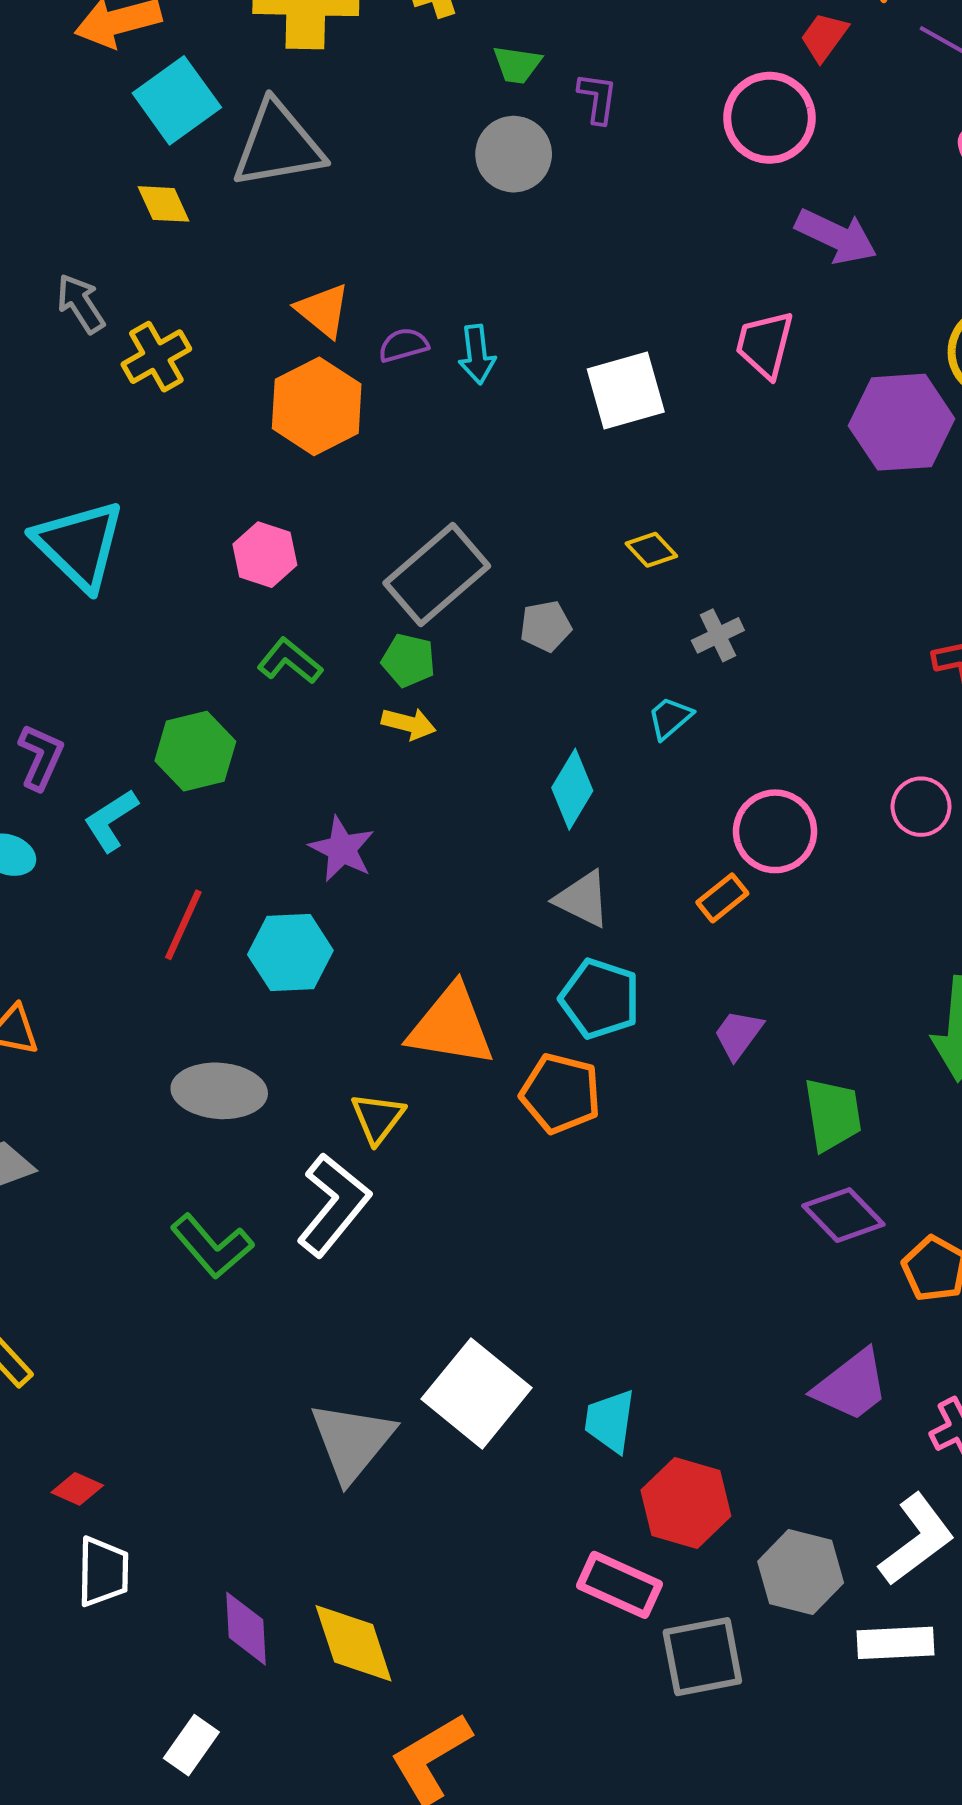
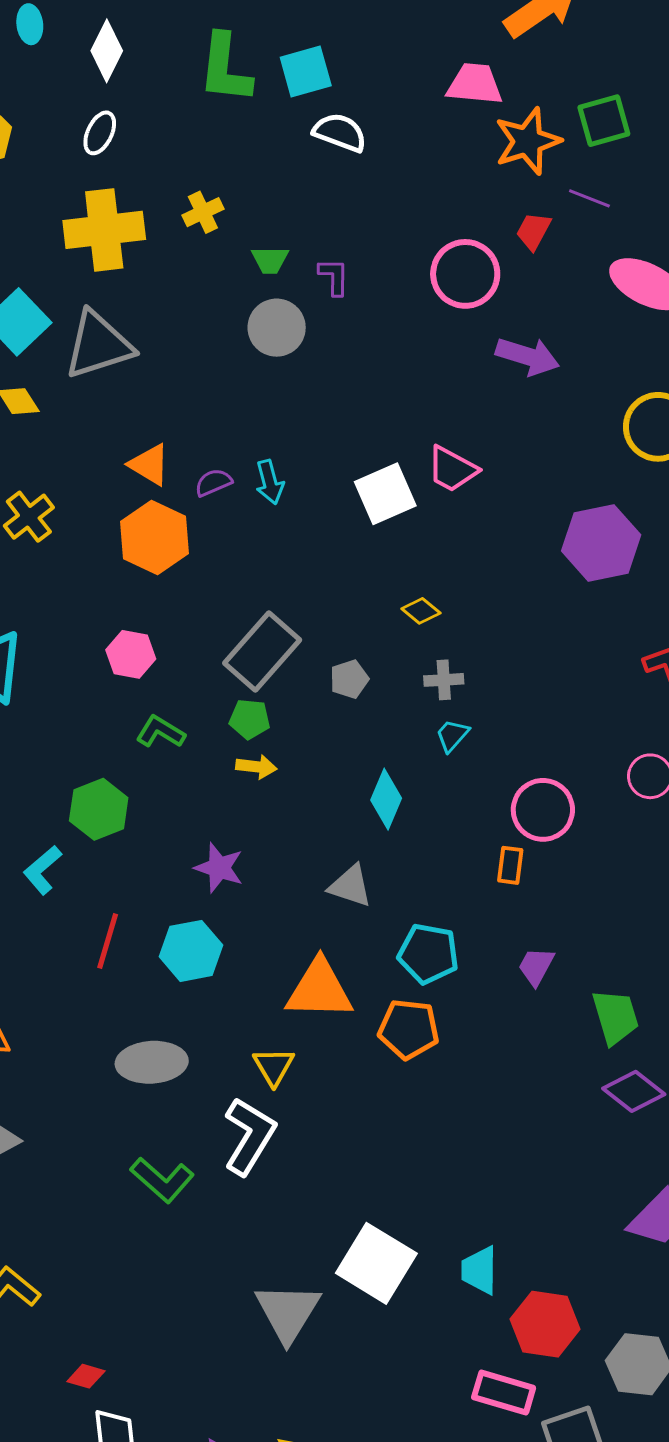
red trapezoid: (824, 37) -> (533, 231), moved
pink trapezoid: (765, 344) -> (452, 469), moved, turned -68
purple hexagon: (902, 422) -> (601, 543), moved
gray cross: (718, 635) -> (444, 680), moved, turned 30
orange rectangle: (722, 898) -> (510, 865), turned -36
gray triangle: (583, 899) -> (350, 886), moved

